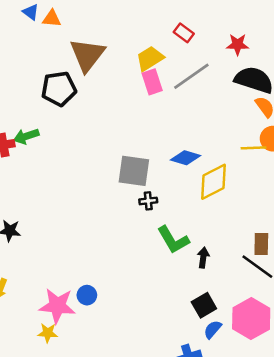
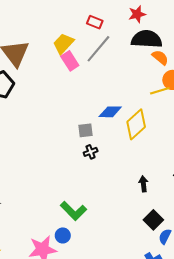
red rectangle: (184, 33) -> (95, 22), moved
red star: (238, 44) -> (137, 14), moved
gray square: (134, 171) -> (86, 130), moved, size x0.6
green L-shape: (173, 240) -> (73, 211), moved

